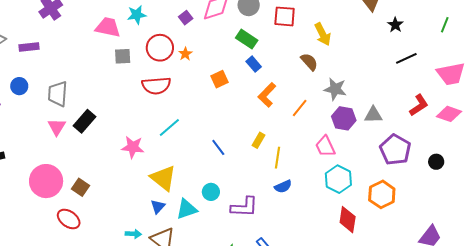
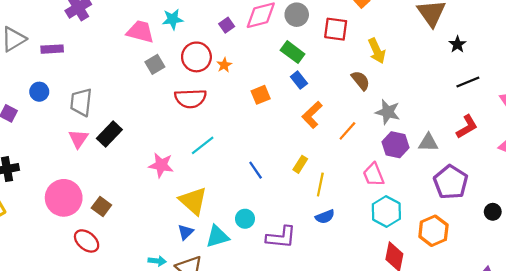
gray square: (123, 56) -> (155, 64), turned -30
red L-shape: (419, 105) -> (467, 127), moved
black circle: (436, 162) -> (493, 212), moved

